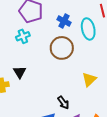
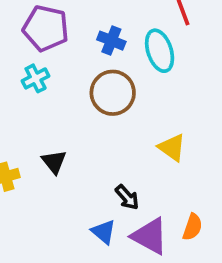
black triangle: (20, 72) -> (54, 162), moved
yellow triangle: (89, 79) -> (172, 147), turned -35

